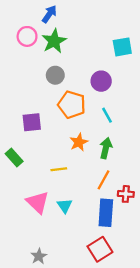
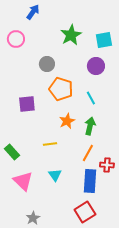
blue arrow: (49, 14) -> (33, 12), moved
pink circle: (27, 36) -> (16, 39), moved
green star: (54, 41) -> (71, 35), moved
purple circle: (101, 81) -> (96, 66), moved
green rectangle: (14, 158) -> (12, 152), moved
pink triangle: (38, 202) -> (23, 181), moved

